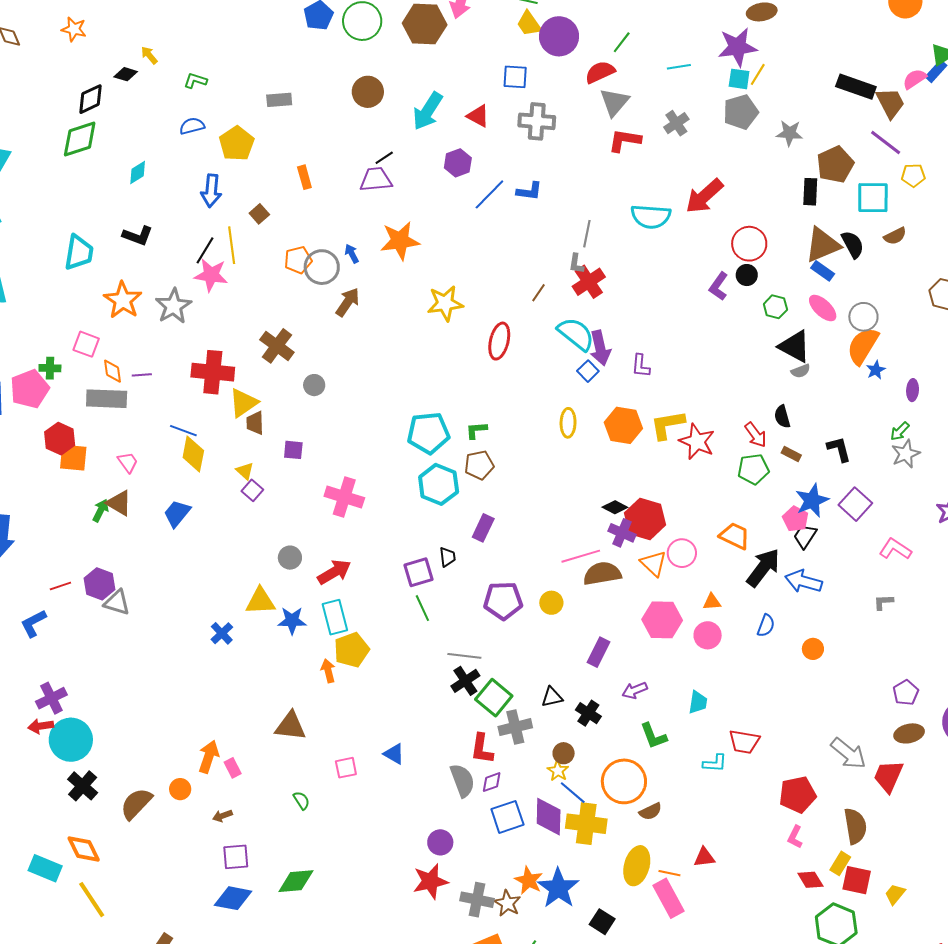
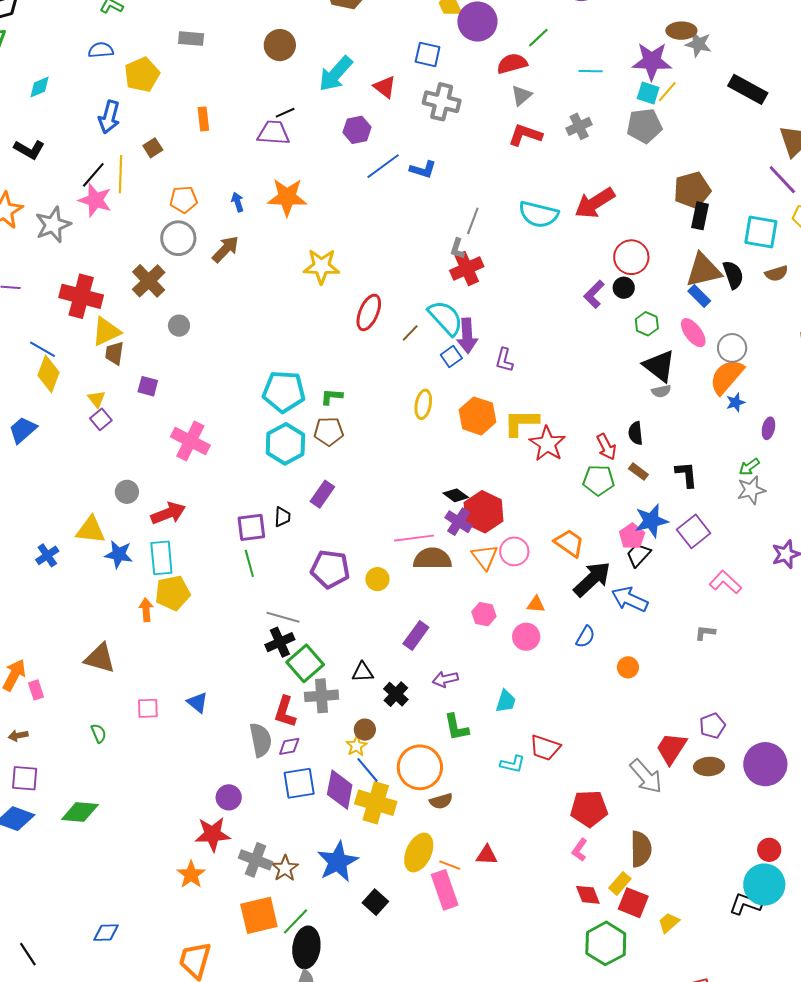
black rectangle: (856, 87) -> (748, 89), moved
gray triangle: (614, 102) -> (521, 95), size x0.7
gray star: (790, 133) -> (698, 44), moved
brown pentagon: (835, 165) -> (692, 190), moved
gray circle: (322, 267) -> (178, 238), moved
brown line: (539, 293) -> (410, 333), moved
pink hexagon: (662, 620) -> (484, 614), size x0.6
red trapezoid: (888, 776) -> (671, 748), moved
orange star: (529, 880) -> (191, 875), moved

